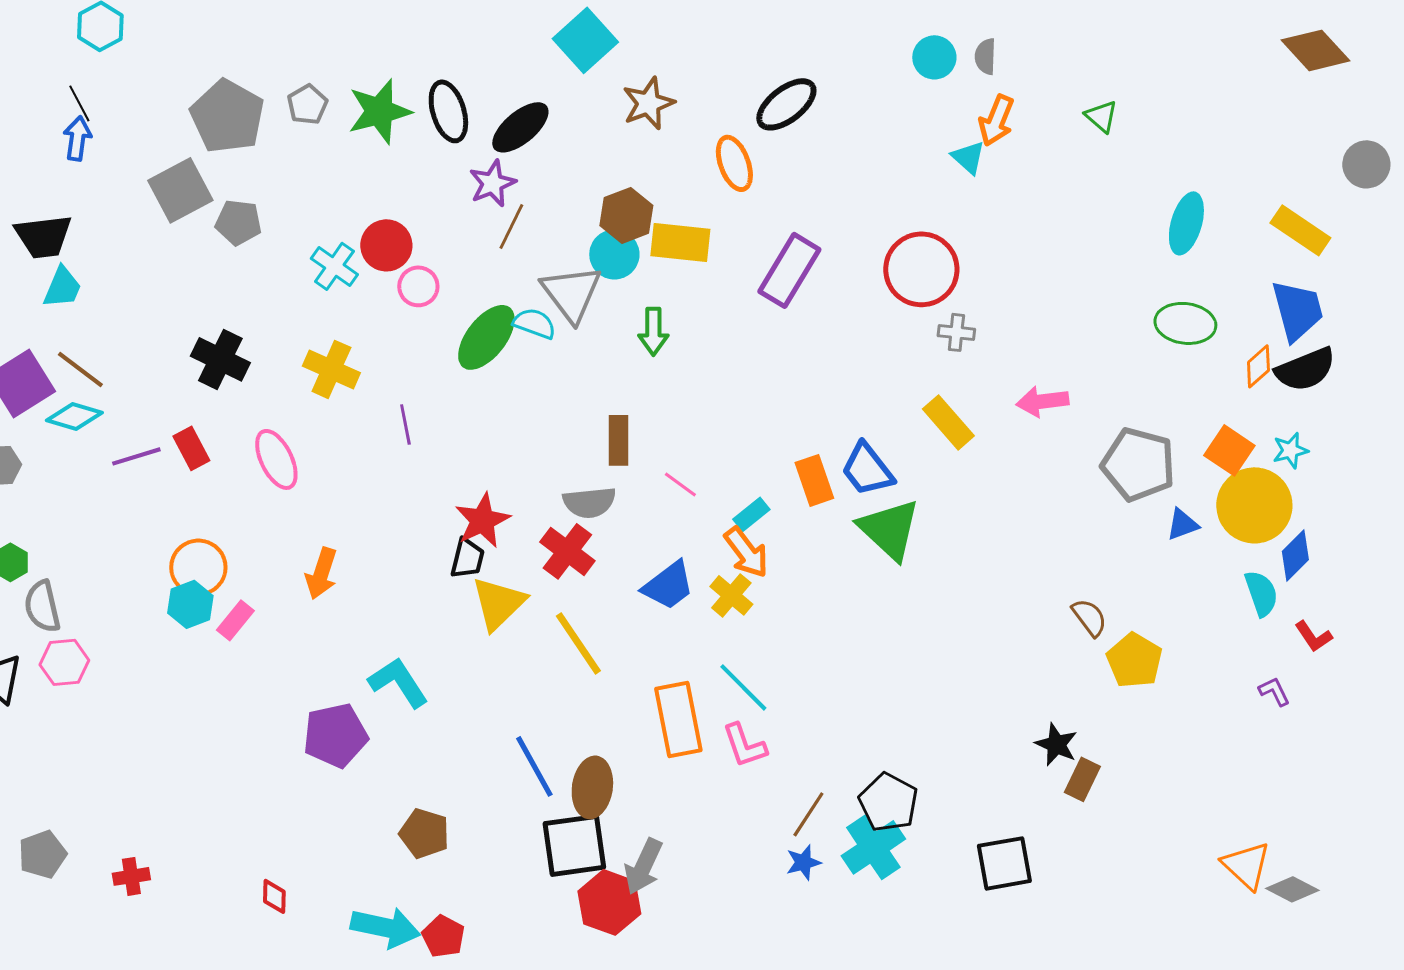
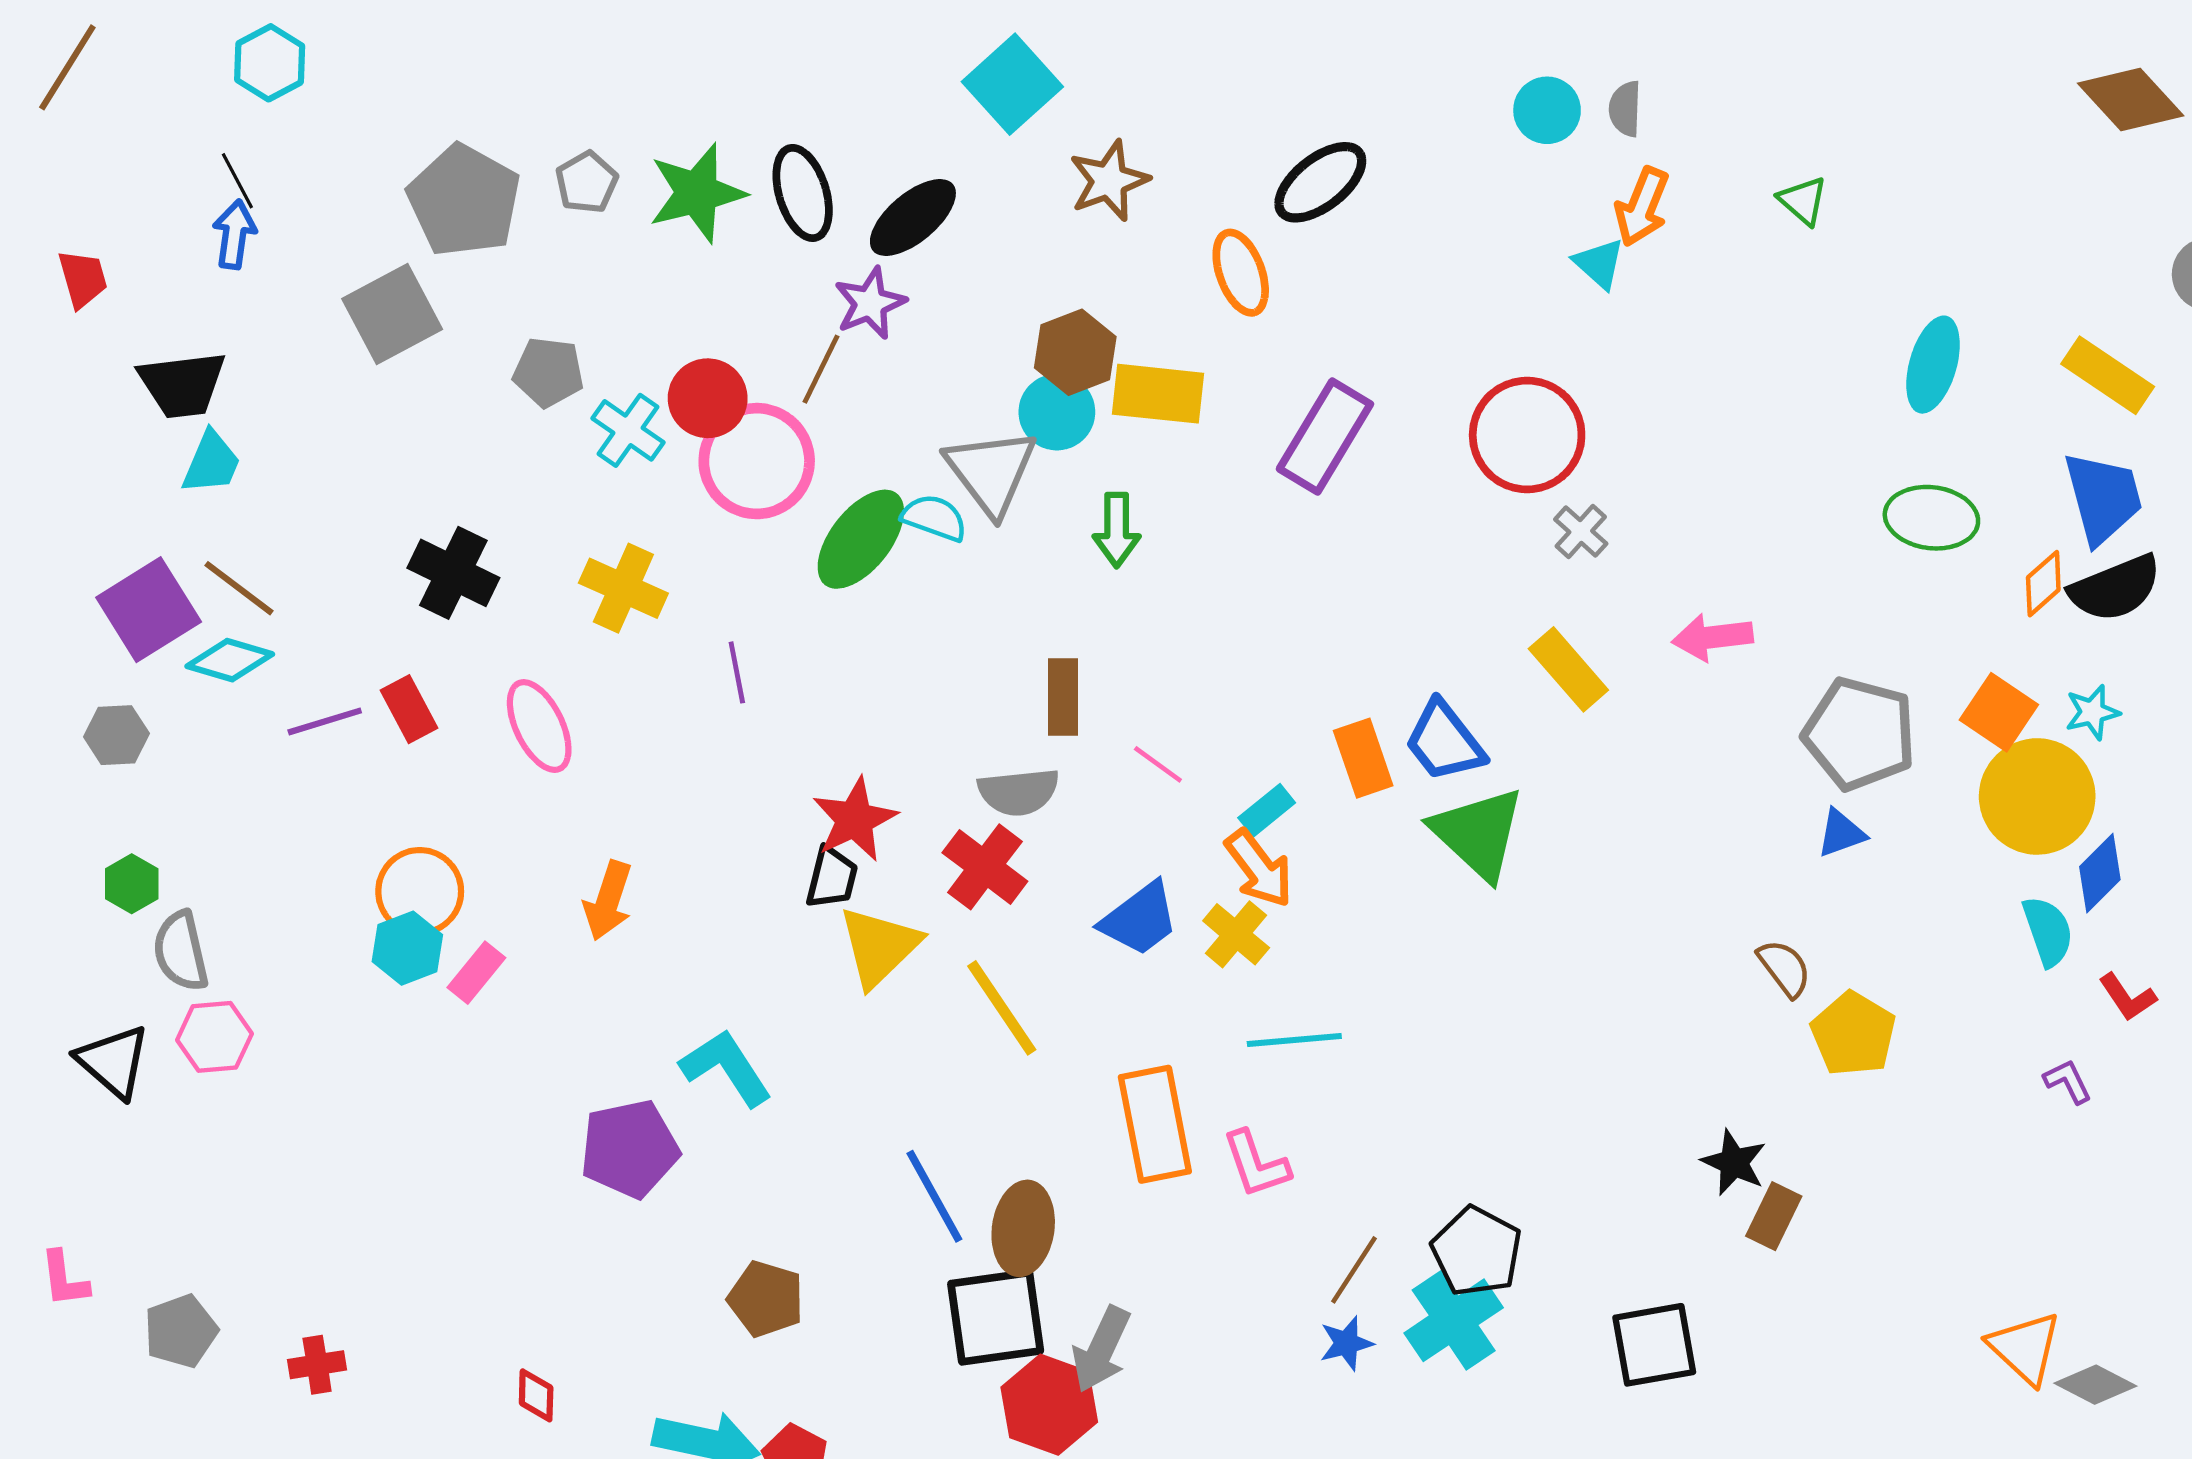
gray pentagon: (238, 222) -> (548, 372), moved
brown line: (511, 226) -> (821, 369), moved
pink circle: (418, 286) -> (757, 461), size x1.8
gray cross: (956, 332) -> (1581, 531), turned 36
blue triangle: (1182, 524) -> (1841, 833), moved
cyan line: (743, 687) -> (1294, 1040), moved, turned -50

